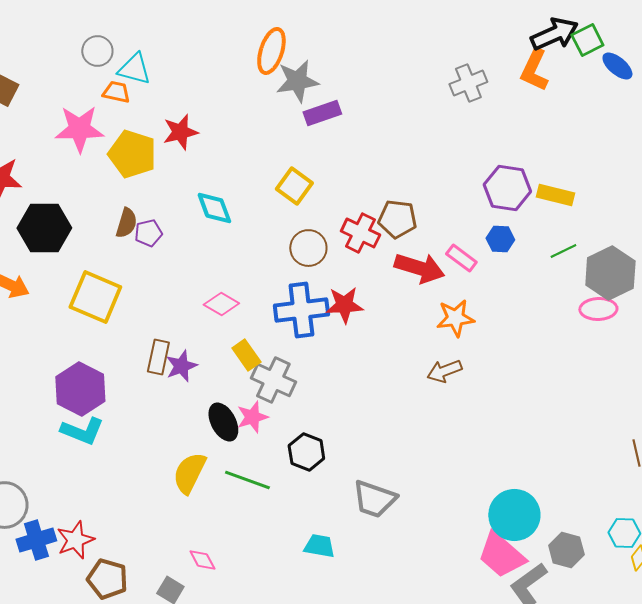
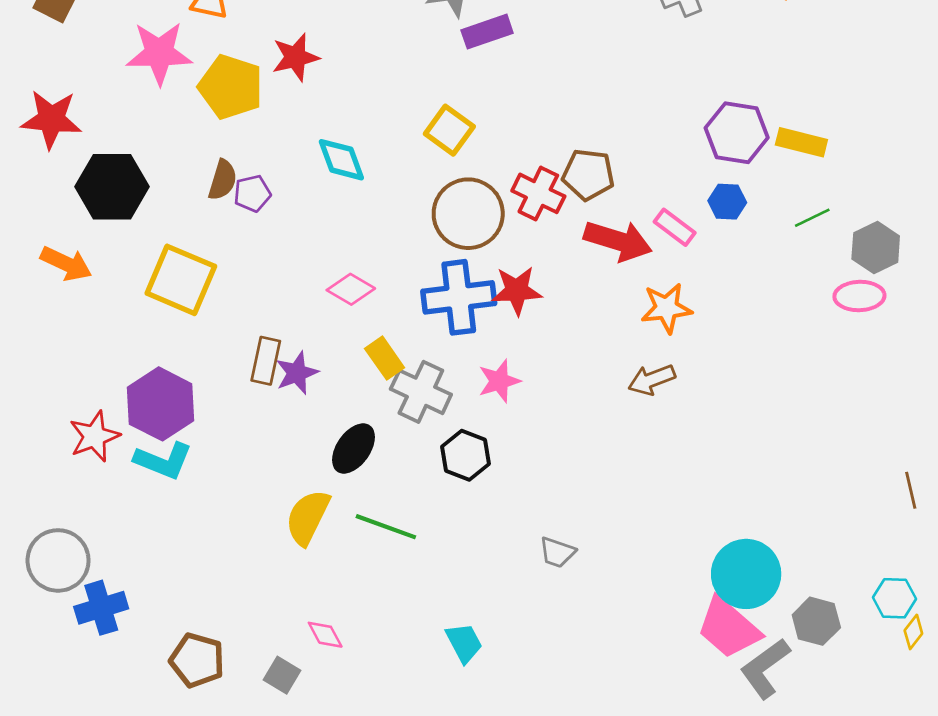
brown circle: (308, 248) -> (468, 214), size x1.4
gray hexagon: (610, 273) -> (876, 247), size x0.7
pink star: (252, 417) -> (499, 381), moved
black ellipse: (223, 422) -> (353, 448), turned 63
black hexagon: (306, 452) -> (465, 455), moved
gray trapezoid: (374, 499) -> (557, 552), size x0.6
red star: (75, 540) -> (94, 436), moved
cyan trapezoid: (319, 546) -> (464, 643), moved, turned 52

